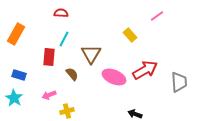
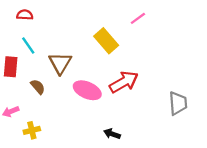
yellow rectangle: (130, 35) -> (106, 41), size x1.5
cyan line: (64, 39) -> (28, 45), turned -63
gray trapezoid: (179, 82) -> (178, 103), moved

